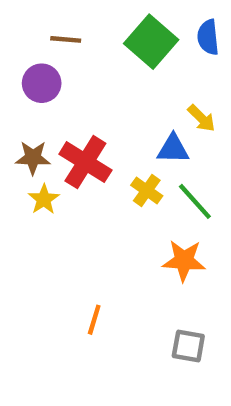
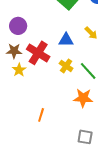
purple circle: (42, 83) -> (18, 26), moved
blue triangle: (173, 149) -> (66, 40), moved
orange line: (94, 320) -> (41, 115), moved

